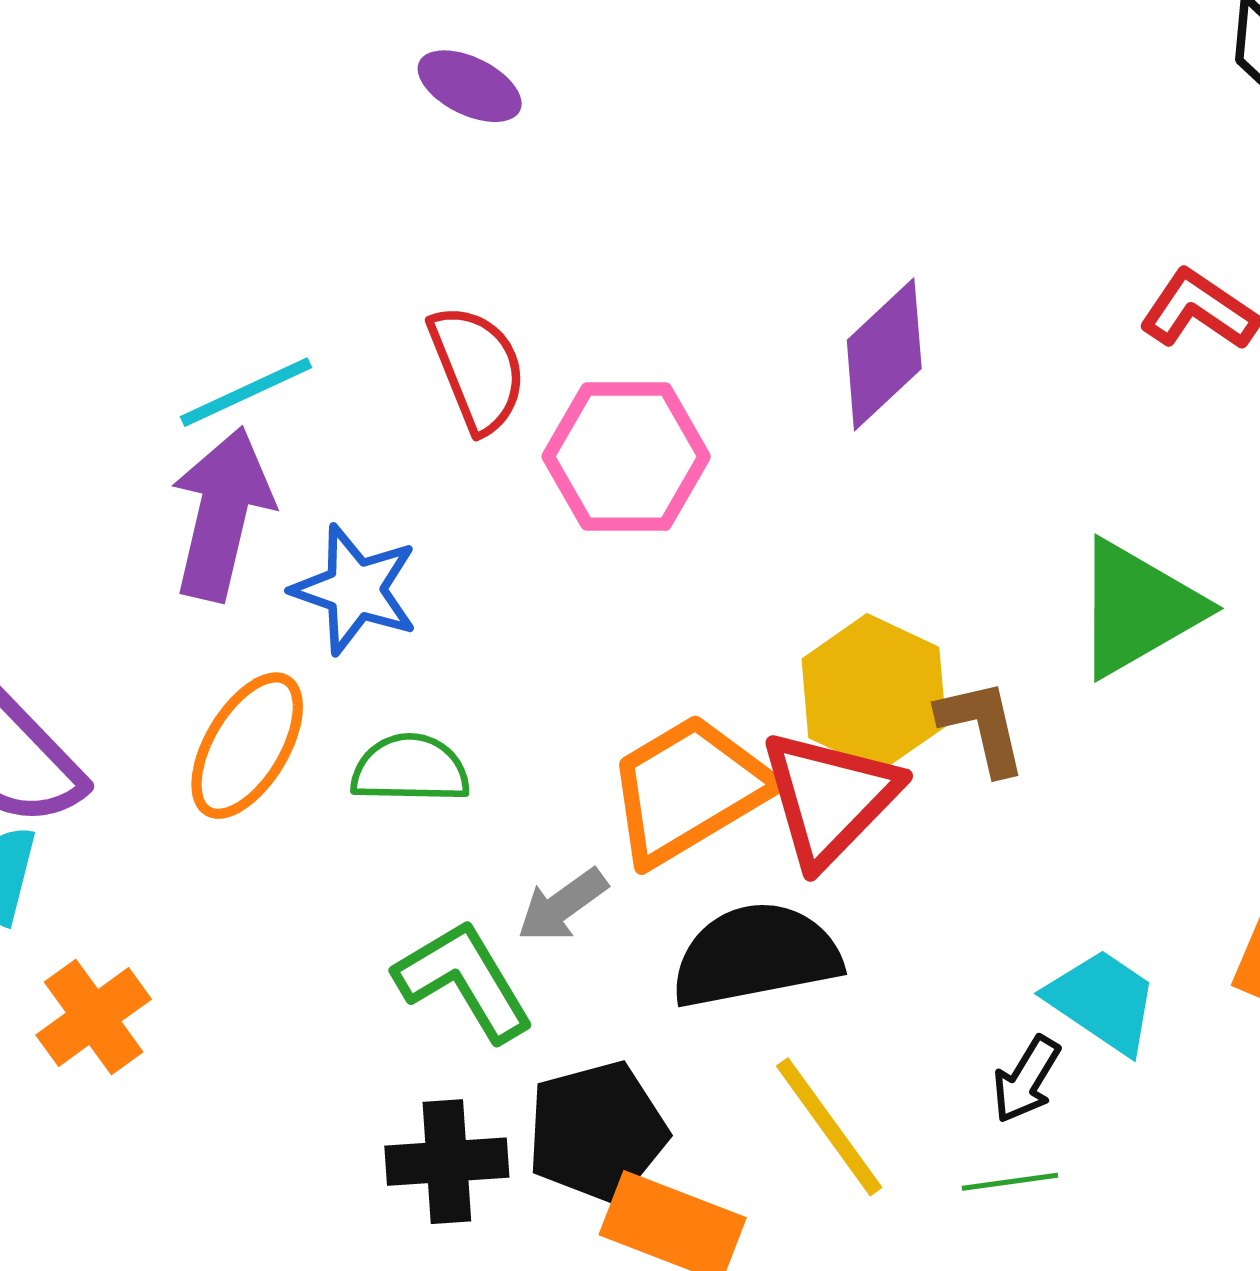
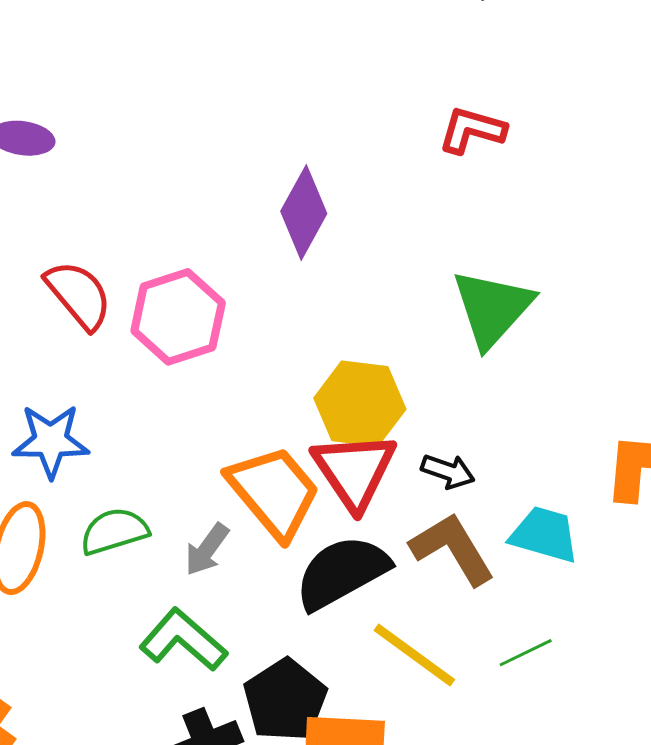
brown L-shape: (982, 727) -> (452, 549), moved, size x1.4
orange trapezoid: (688, 790) -> (274, 492), turned 99
gray arrow: (562, 905) -> (207, 549), moved
black arrow: (1026, 1079) -> (448, 471), moved, turned -84

